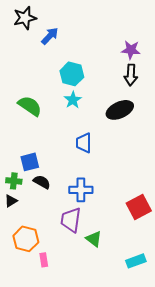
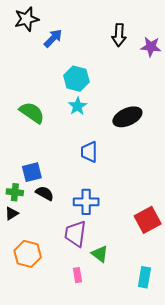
purple star: (131, 50) -> (151, 47), moved
black arrow: (131, 75) -> (119, 35), moved
pink rectangle: (44, 260) -> (78, 275), moved
cyan rectangle: (136, 261) -> (144, 277), turned -60

